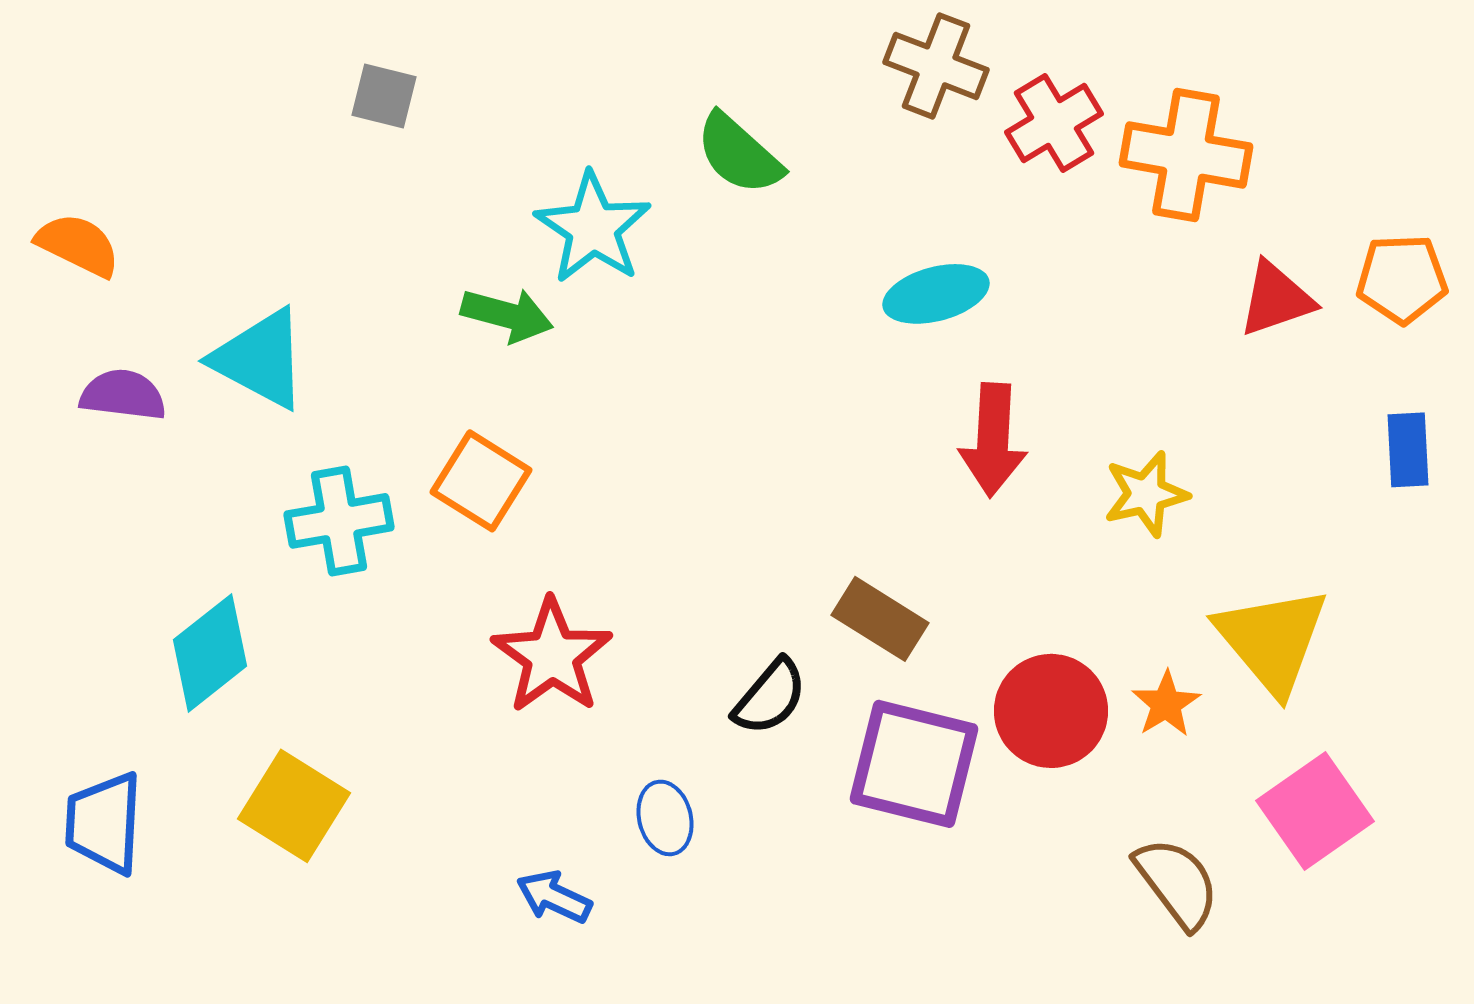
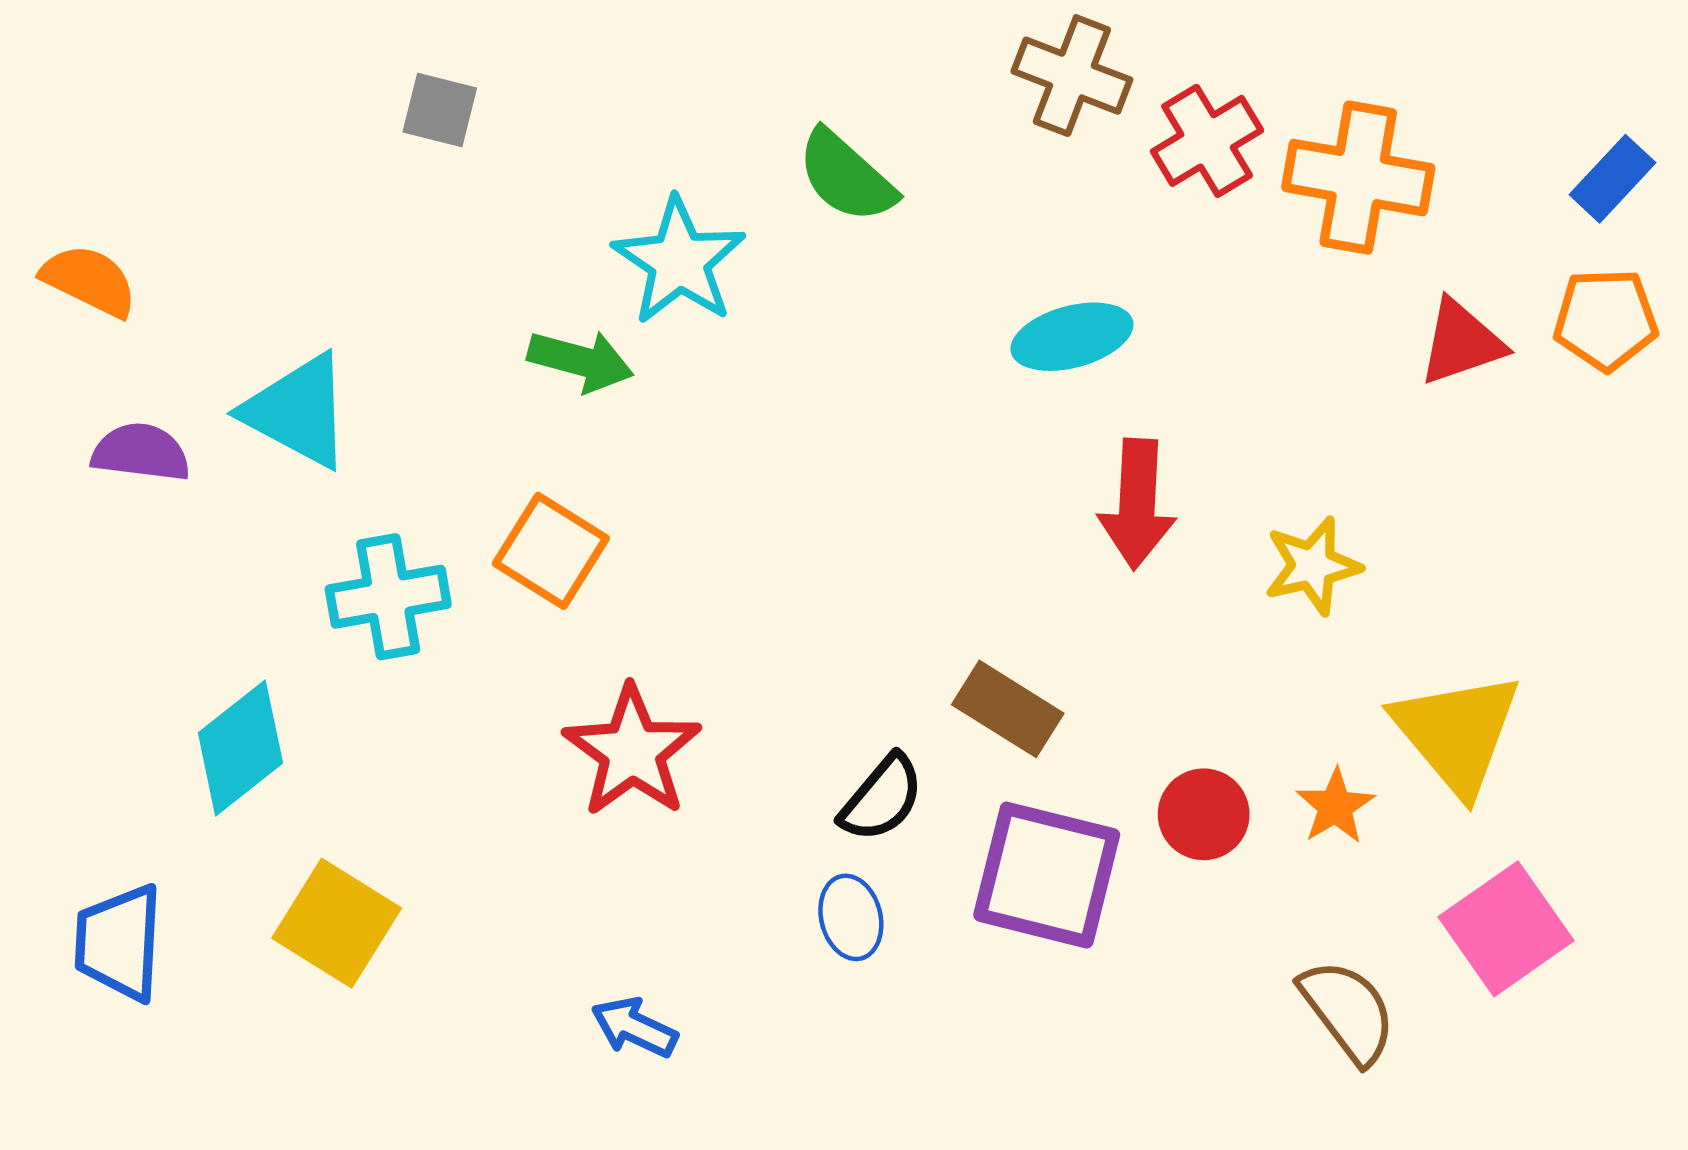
blue rectangle: (1408, 450) -> (1612, 179), moved, turned 46
red circle: (1051, 711) -> (1204, 814), size x0.7
blue ellipse: (665, 818) -> (851, 917), moved

